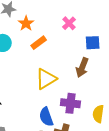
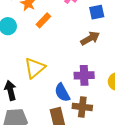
brown arrow: (82, 68) -> (90, 38), turned -132
yellow triangle: (46, 79) -> (35, 68), moved

